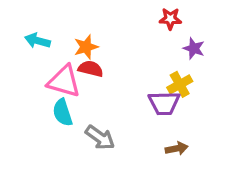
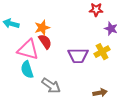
red semicircle: (91, 69) -> (45, 42), turned 42
purple trapezoid: (164, 103) -> (78, 56), moved

